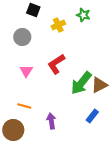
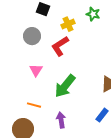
red L-shape: (56, 64) -> (60, 46), moved
green arrow: (81, 83) -> (65, 86), moved

